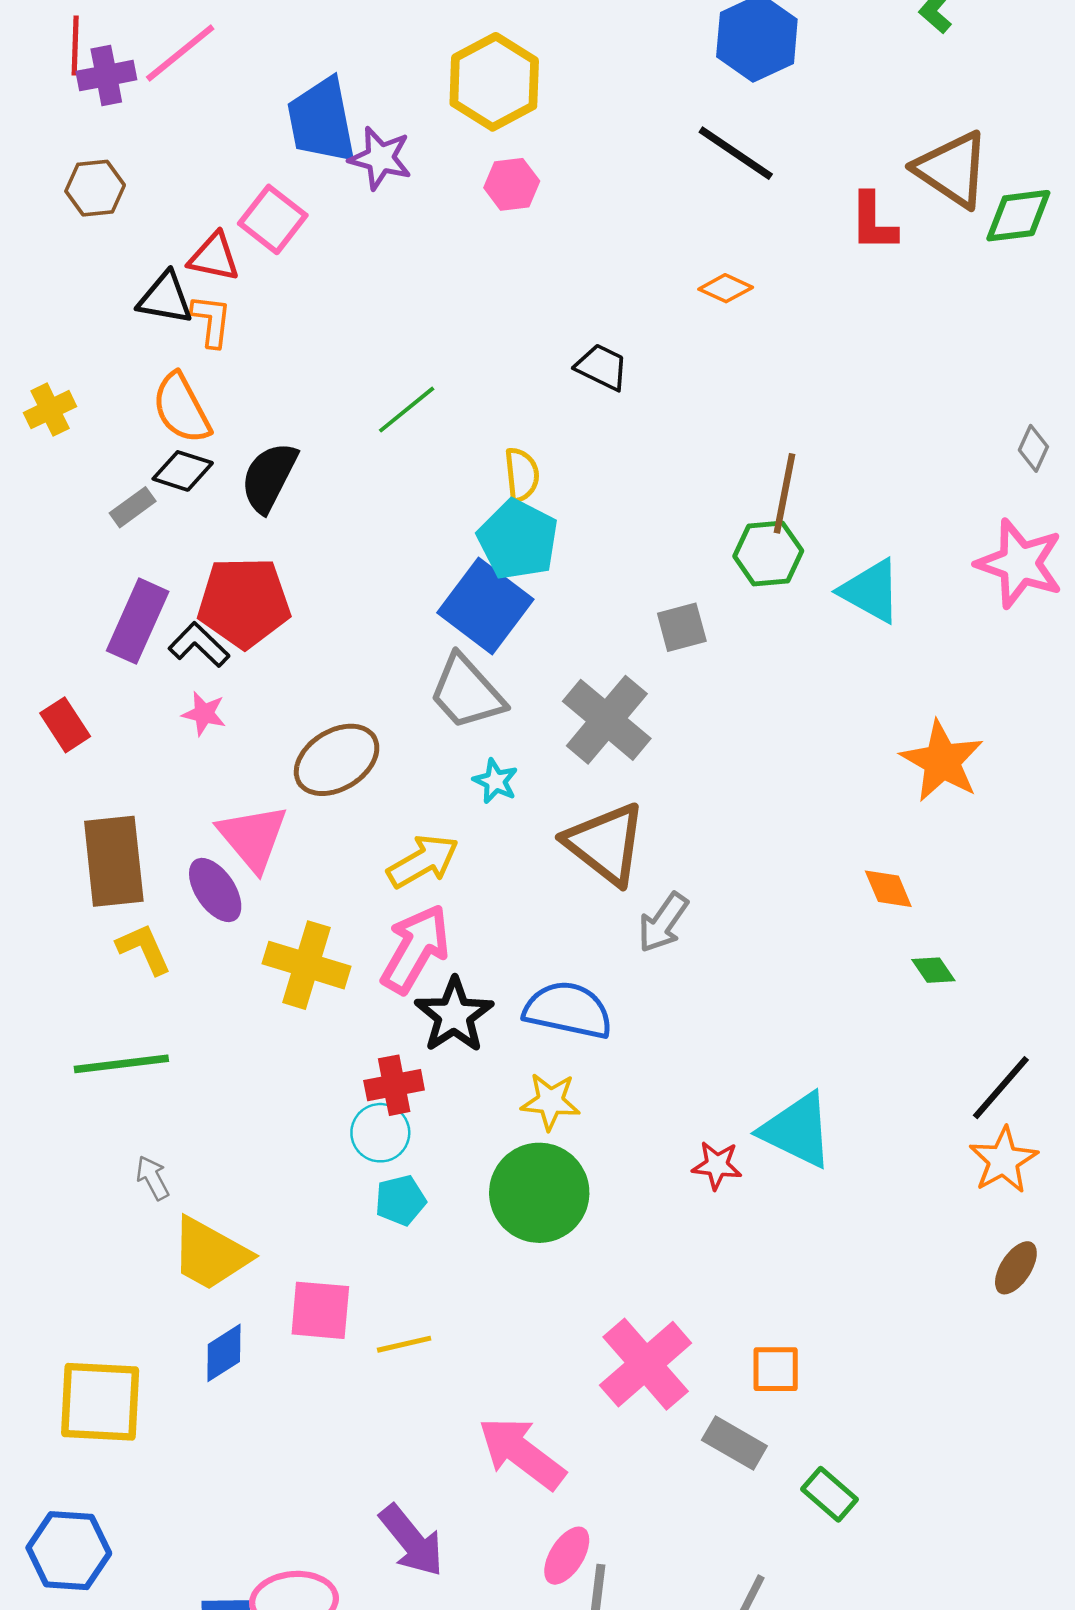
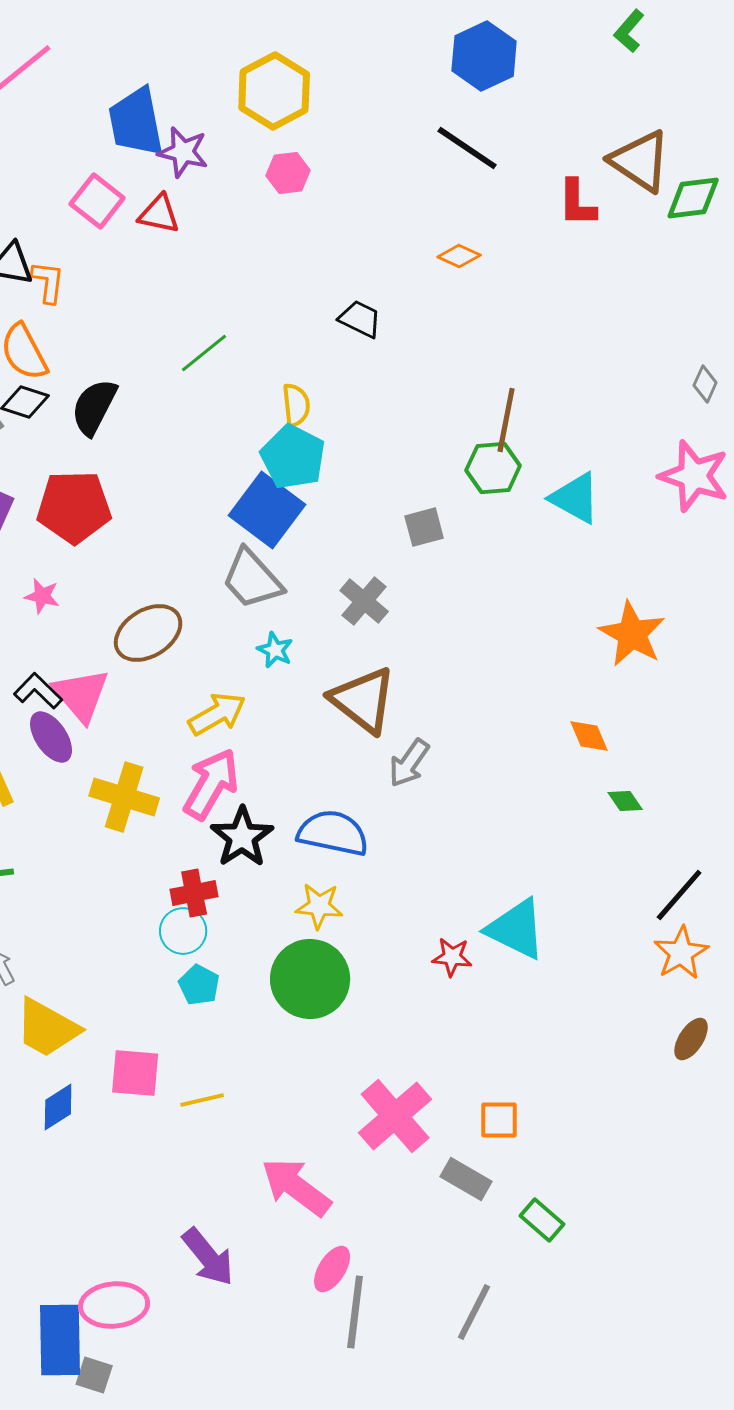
red triangle: (214, 257) -> (159, 214), moved
black L-shape: (199, 645) -> (38, 691), moved
gray cross: (607, 720) -> (364, 601), size x0.7
cyan pentagon: (400, 1200) -> (199, 985), turned -30

